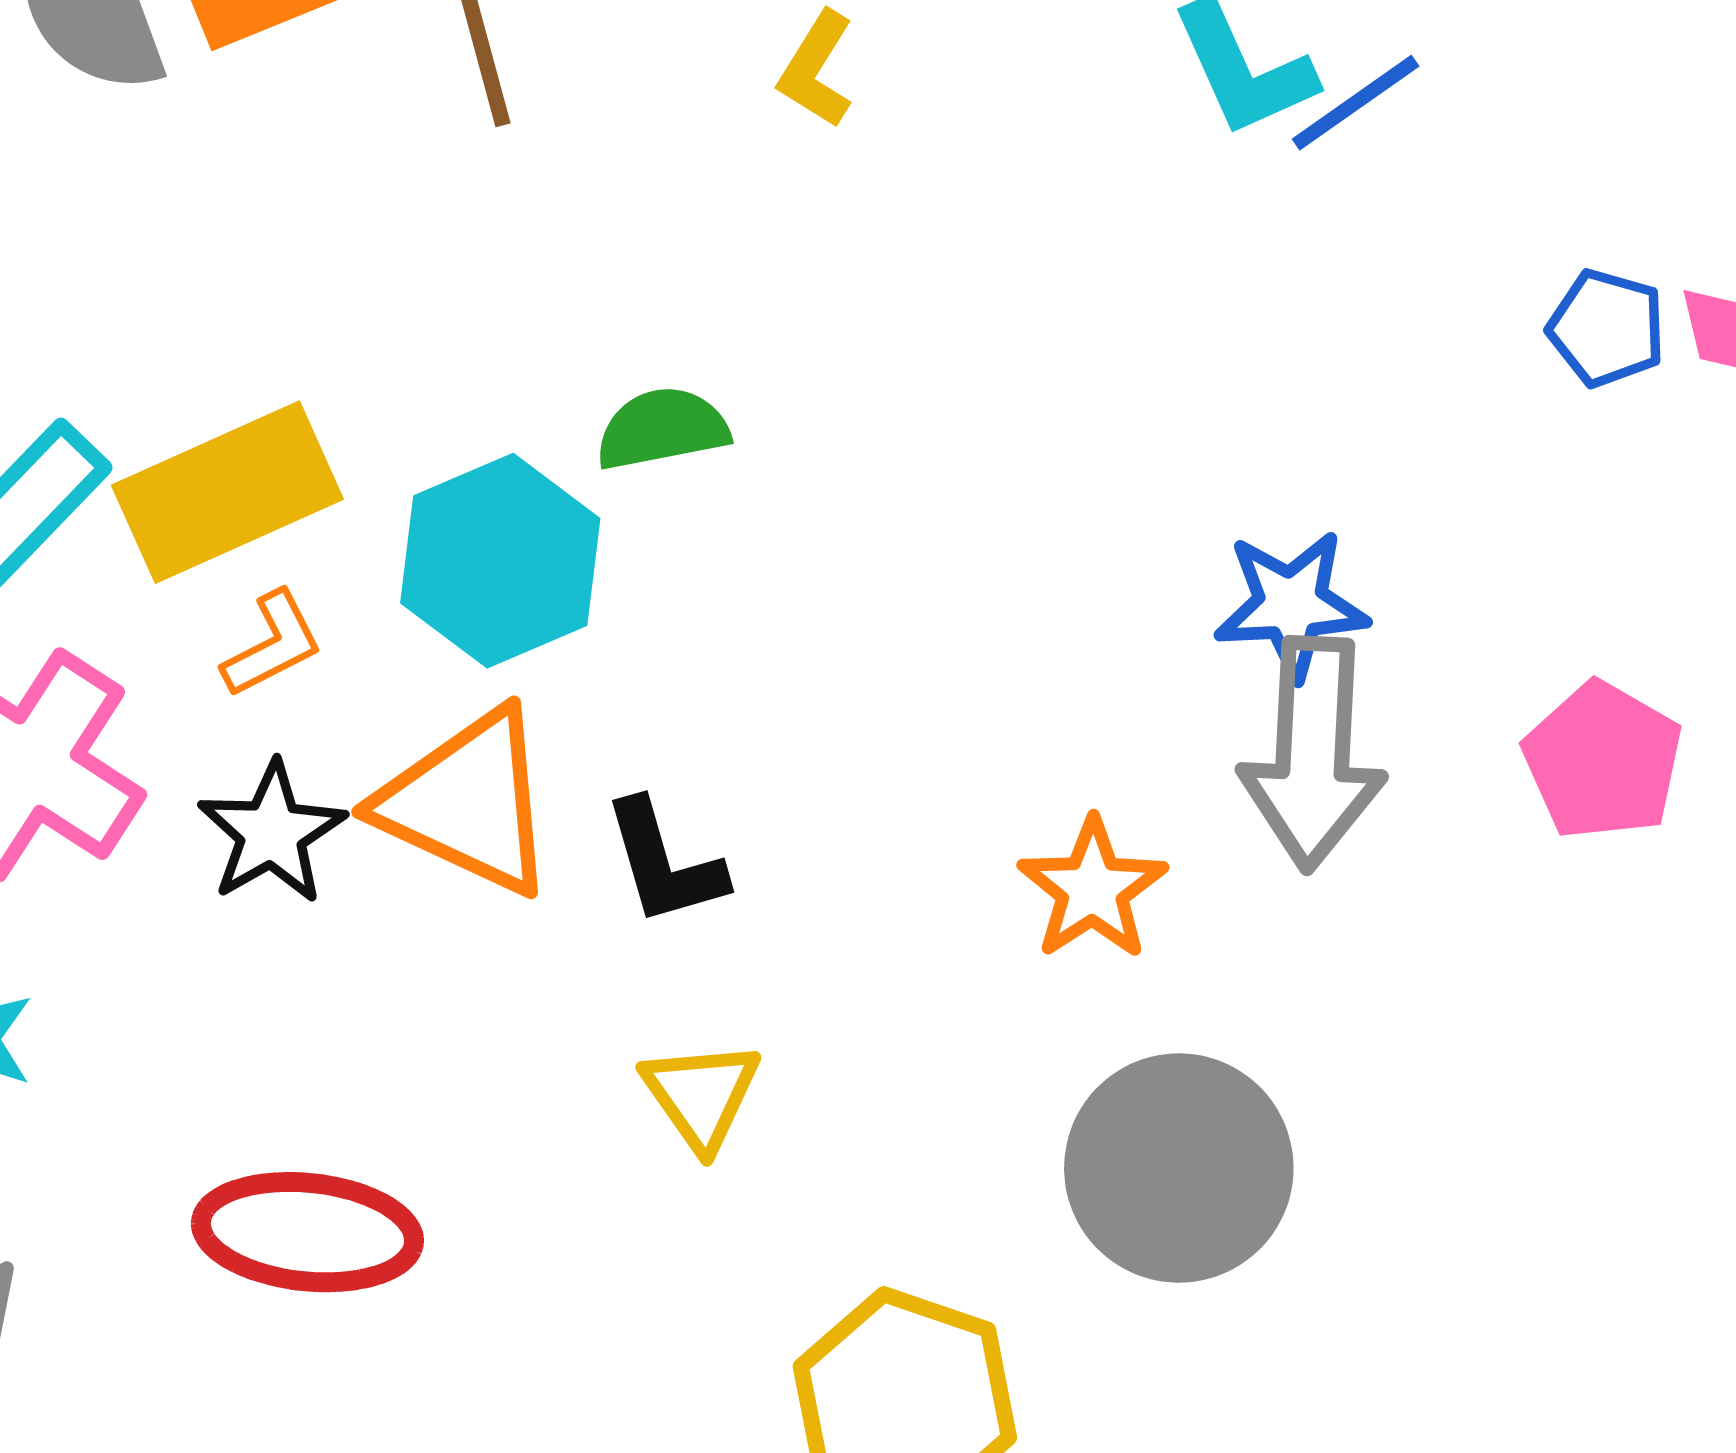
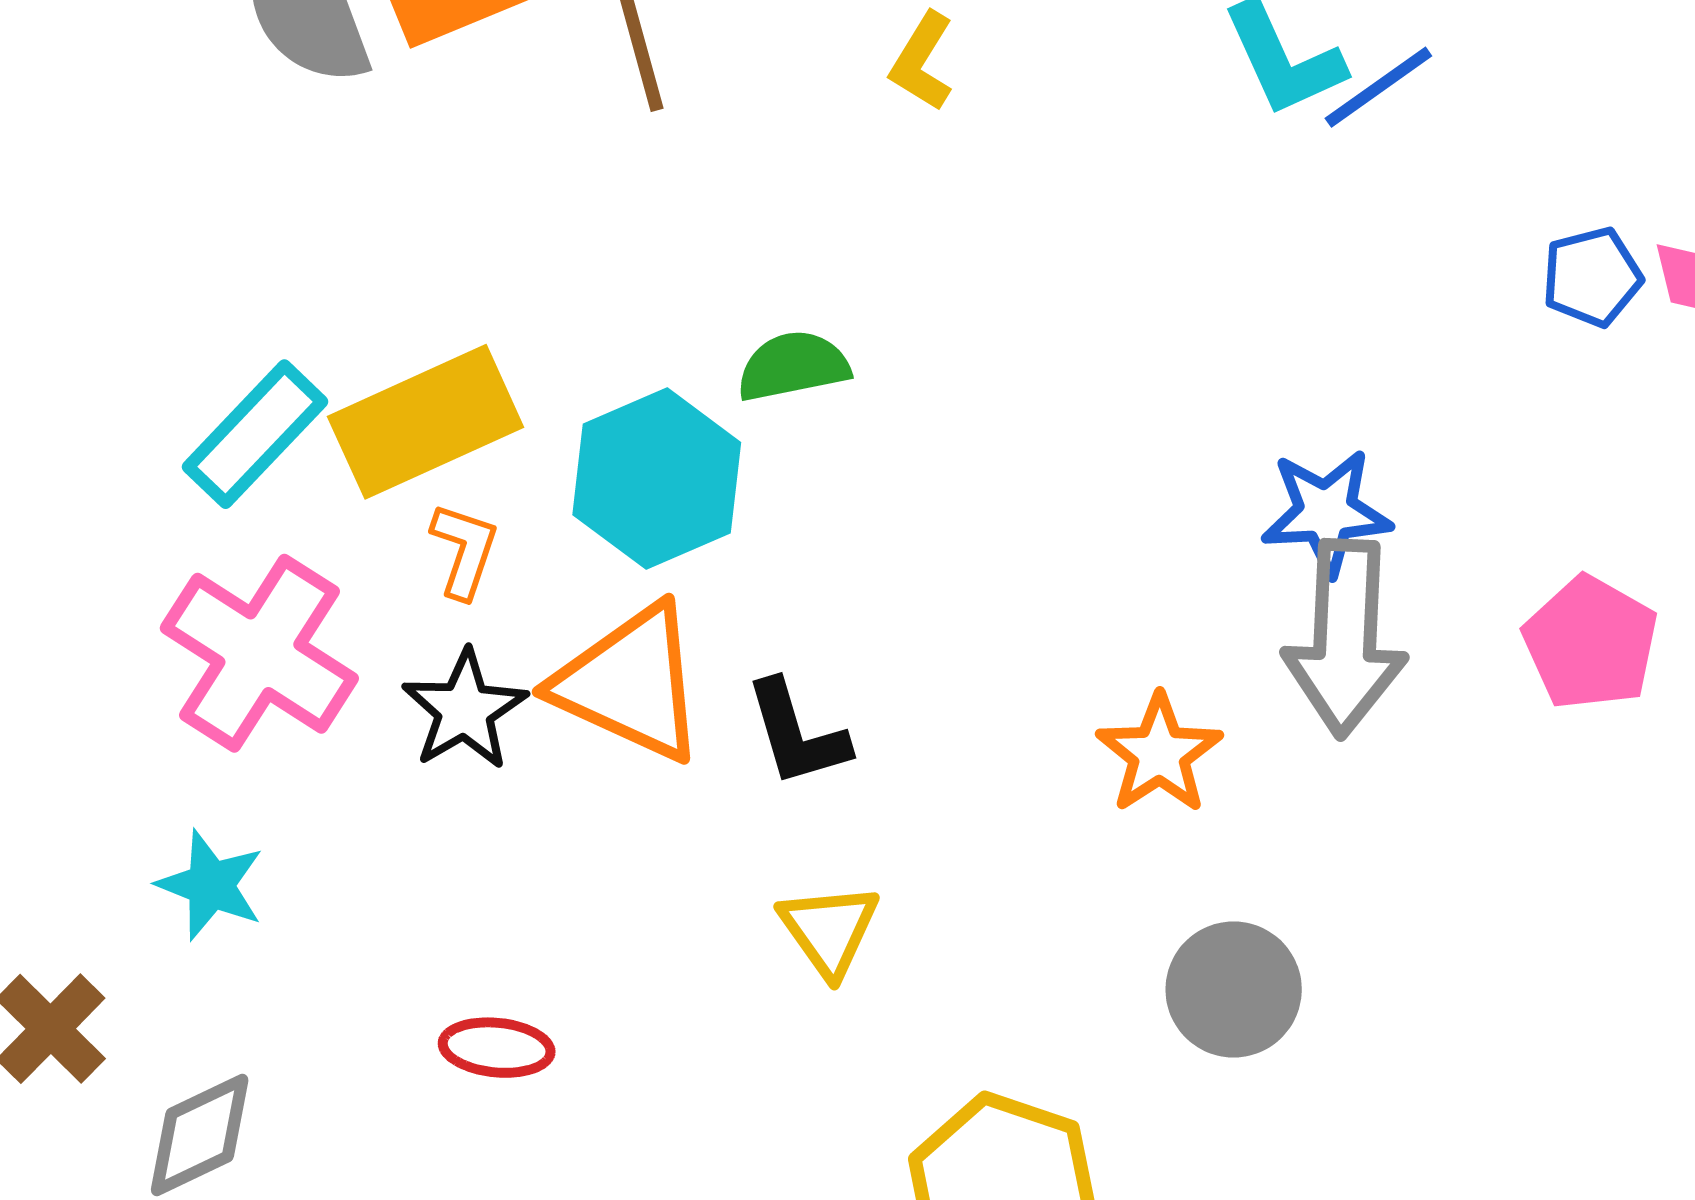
blue pentagon: (1607, 328) -> (1592, 277), turned -30
orange L-shape: (272, 644) -> (464, 550), turned -44
gray circle: (1179, 1168) -> (1234, 989), size x0.7
red ellipse: (307, 1232) -> (497, 1048), size x0.6

